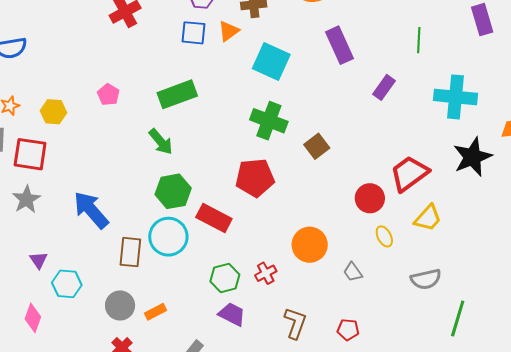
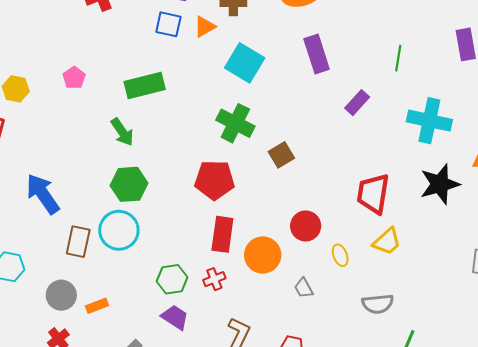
red trapezoid: (409, 173) -> (373, 194), turned -51
red circle: (370, 198) -> (306, 226), moved
red rectangle: (214, 218) -> (222, 234), moved, turned 64

